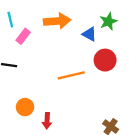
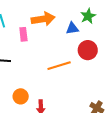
blue triangle: (89, 34) -> (72, 28), turned -32
pink rectangle: (23, 36) -> (23, 34), moved, turned -40

